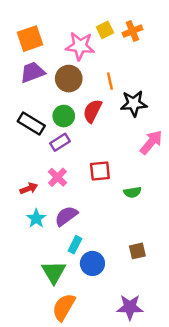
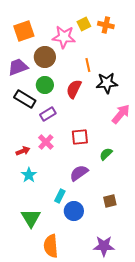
orange cross: (132, 31) -> (106, 25), turned 35
purple trapezoid: (32, 72) -> (18, 67), moved
brown circle: (69, 79) -> (45, 57), moved
green circle: (64, 116) -> (45, 85), moved
green semicircle: (132, 192) -> (106, 154), turned 144
purple semicircle: (66, 216) -> (79, 173), moved
green triangle: (54, 272) -> (31, 218), moved
orange semicircle: (64, 307) -> (51, 246), turned -35

